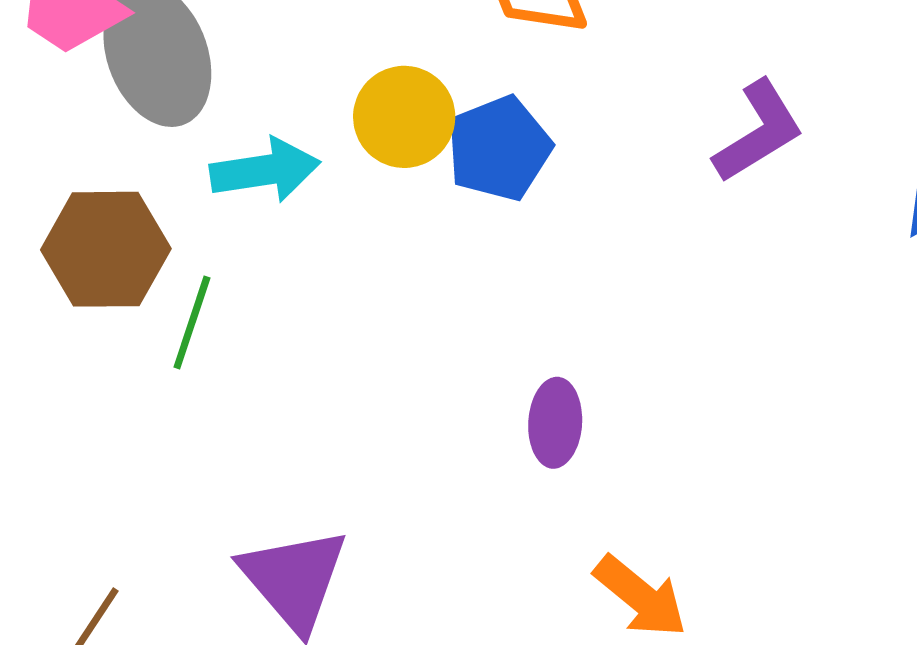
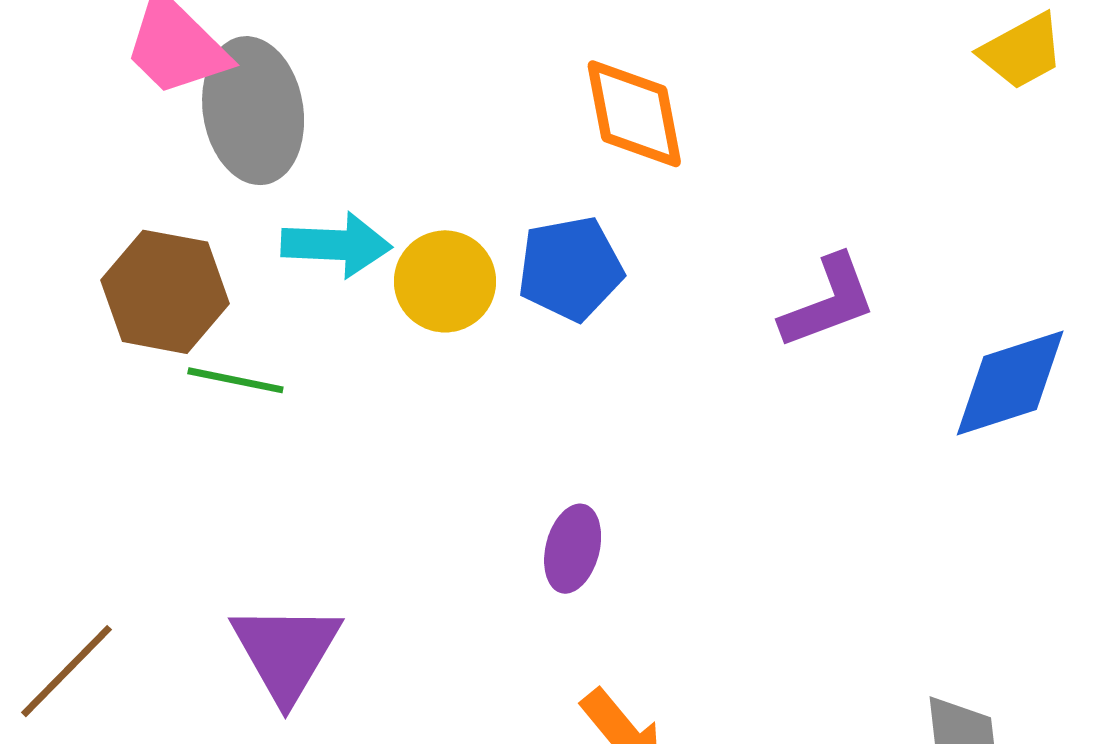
yellow circle: (404, 117) -> (445, 281), moved
green line: (192, 323) -> (235, 380), turned 72

